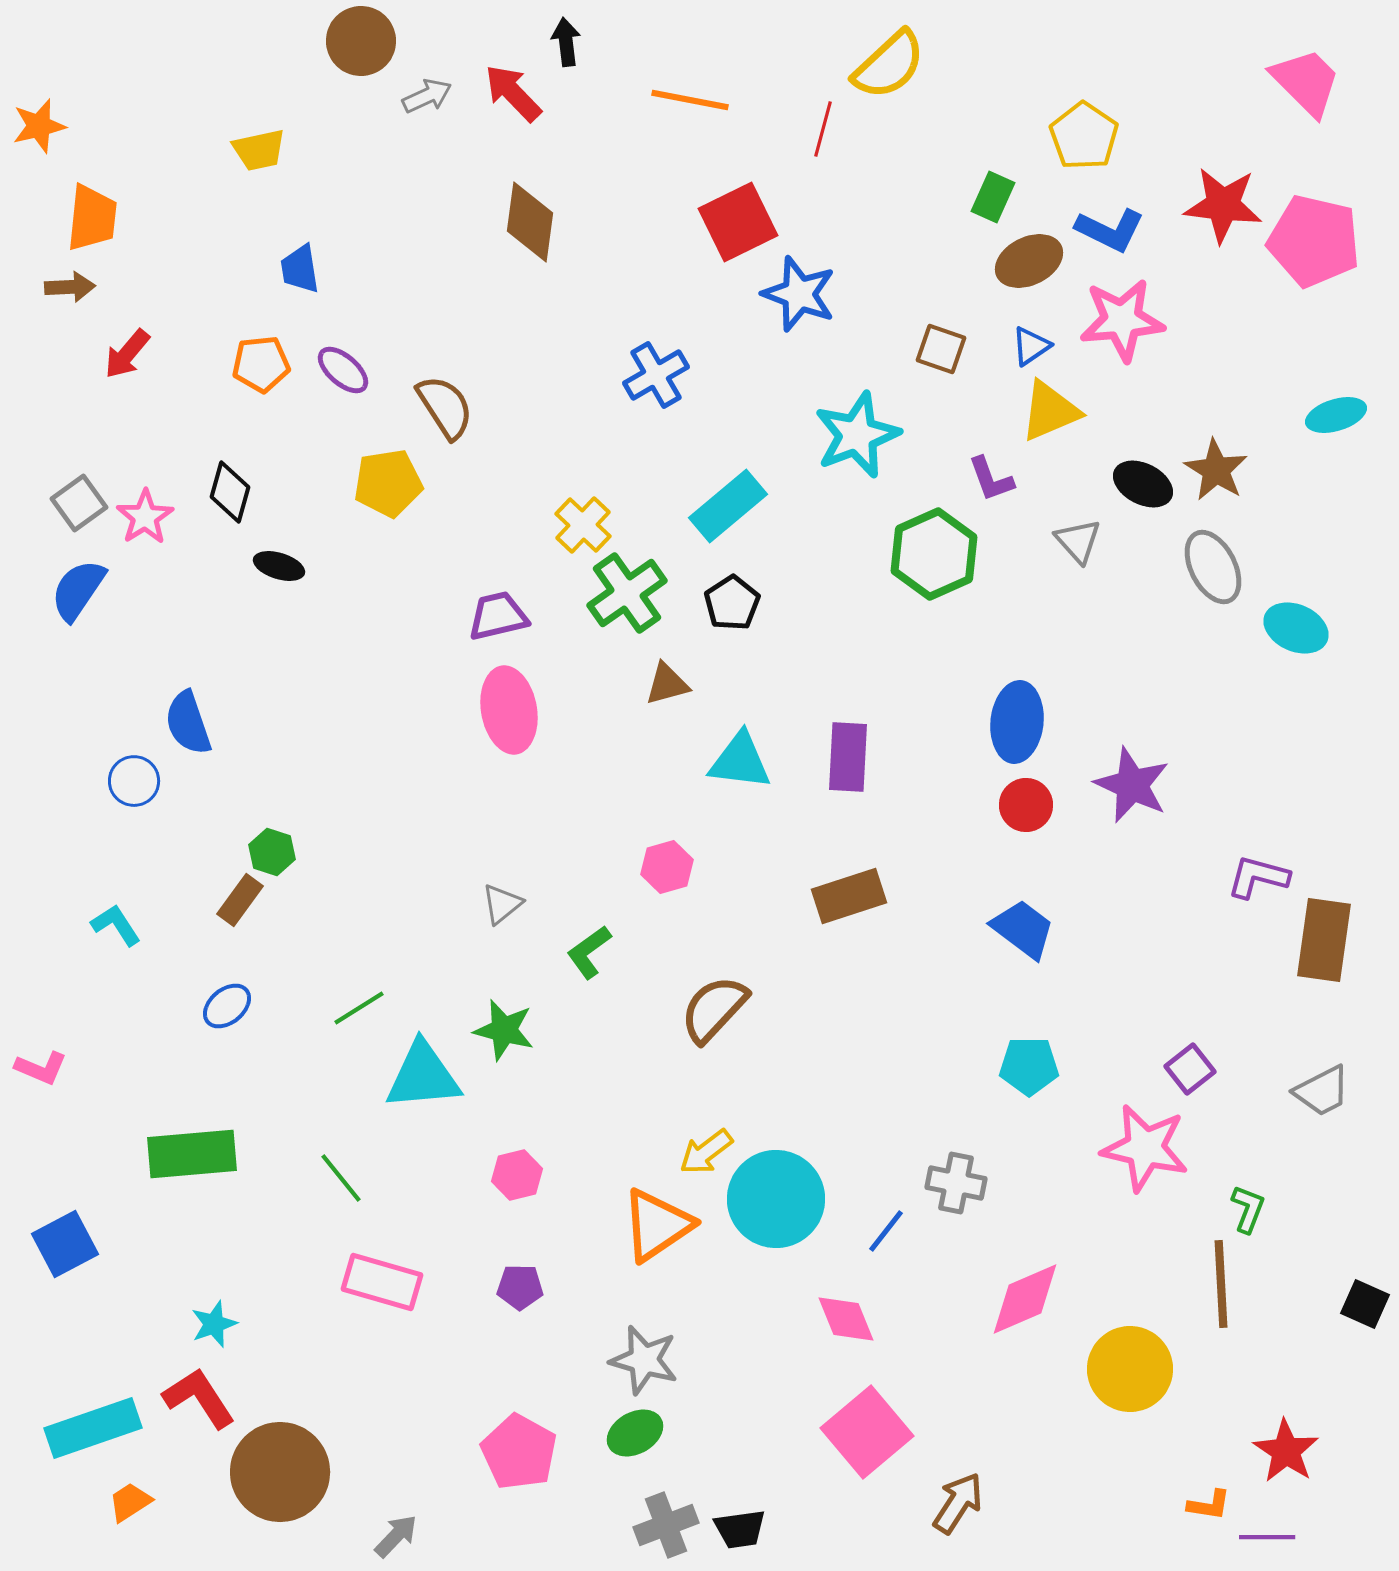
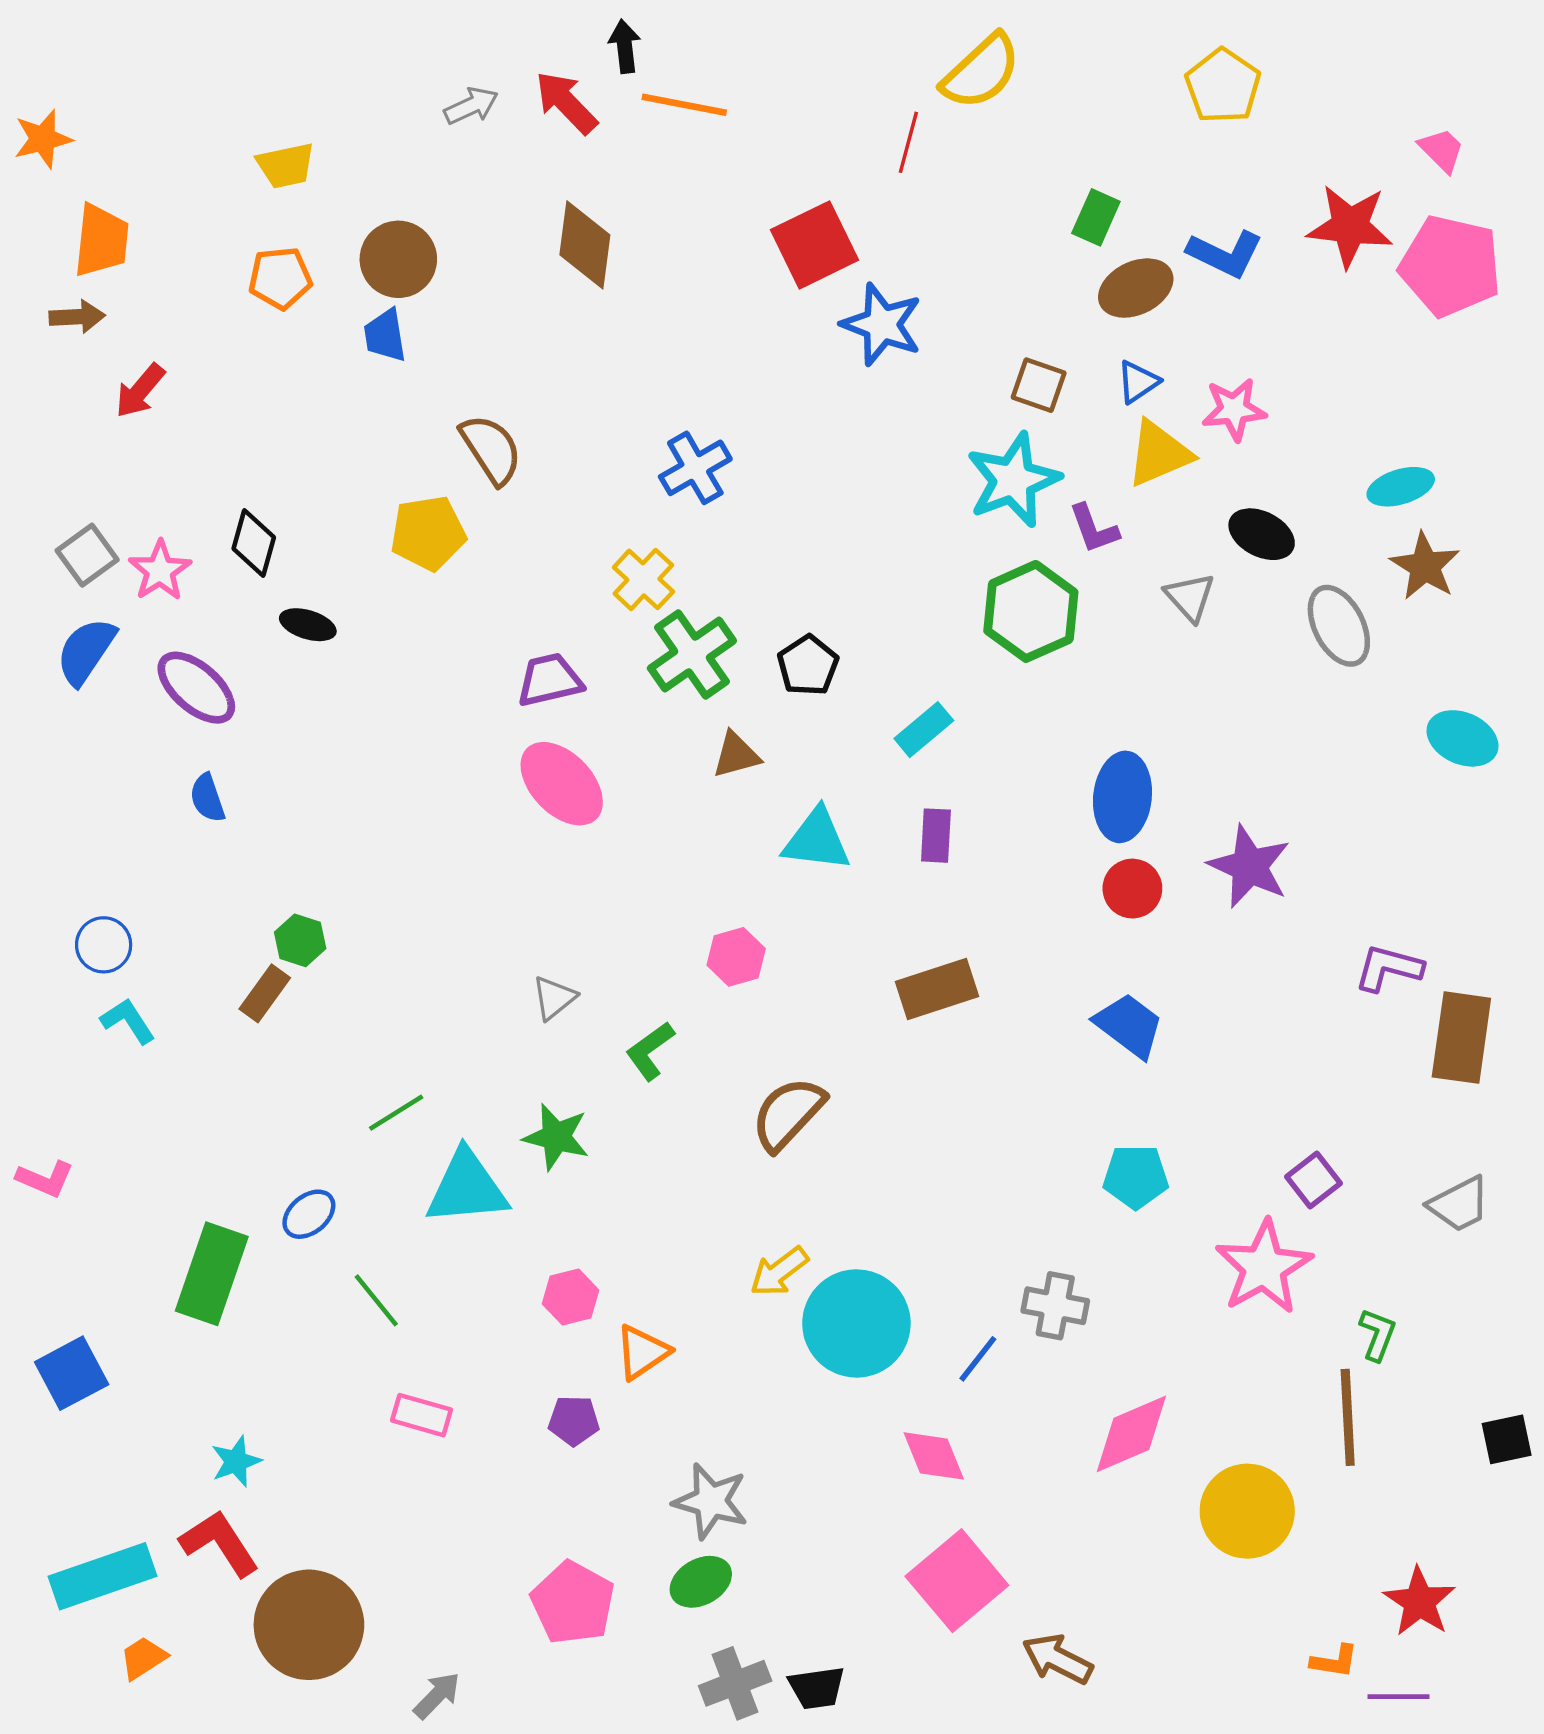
brown circle: (361, 41) -> (398, 259), moved
pink trapezoid: (1306, 82) -> (1442, 150), moved, size x0.6
orange line: (690, 100) -> (684, 105), moved
yellow pentagon: (1084, 136) -> (1223, 86), moved
blue trapezoid: (300, 269) -> (385, 335), moved
pink star: (1122, 320) -> (1234, 409), moved, size x0.7
orange pentagon: (261, 364) -> (280, 278), moved
purple ellipse: (343, 370) -> (196, 688), moved, size x1.4
blue cross: (656, 375) -> (695, 468), moved
cyan ellipse: (1336, 415) -> (1401, 487), moved
cyan star: (857, 435) -> (1013, 480), moved
brown star: (1216, 470) -> (1425, 566), moved
cyan rectangle: (728, 506) -> (924, 730), moved, size x0.7
cyan ellipse: (1296, 628) -> (1462, 738), moved
pink ellipse: (509, 710) -> (562, 784), turned -34
blue semicircle: (188, 723) -> (207, 798), size x0.7
purple rectangle: (848, 757) -> (936, 836), size x0.7
blue circle: (134, 781) -> (104, 945), moved
blue ellipse: (227, 1006) -> (309, 1214), moved
pink star: (1145, 1148) -> (1264, 1267), turned 30
green rectangle: (192, 1154) -> (212, 1274), turned -66
orange triangle: (657, 1225) -> (642, 1352), moved, size x0.7
pink rectangle: (382, 1282) -> (422, 1415), size x0.7
black square: (1365, 1304) -> (1507, 1439), turned -36
brown arrow: (958, 1503) -> (1057, 1659), turned -96

